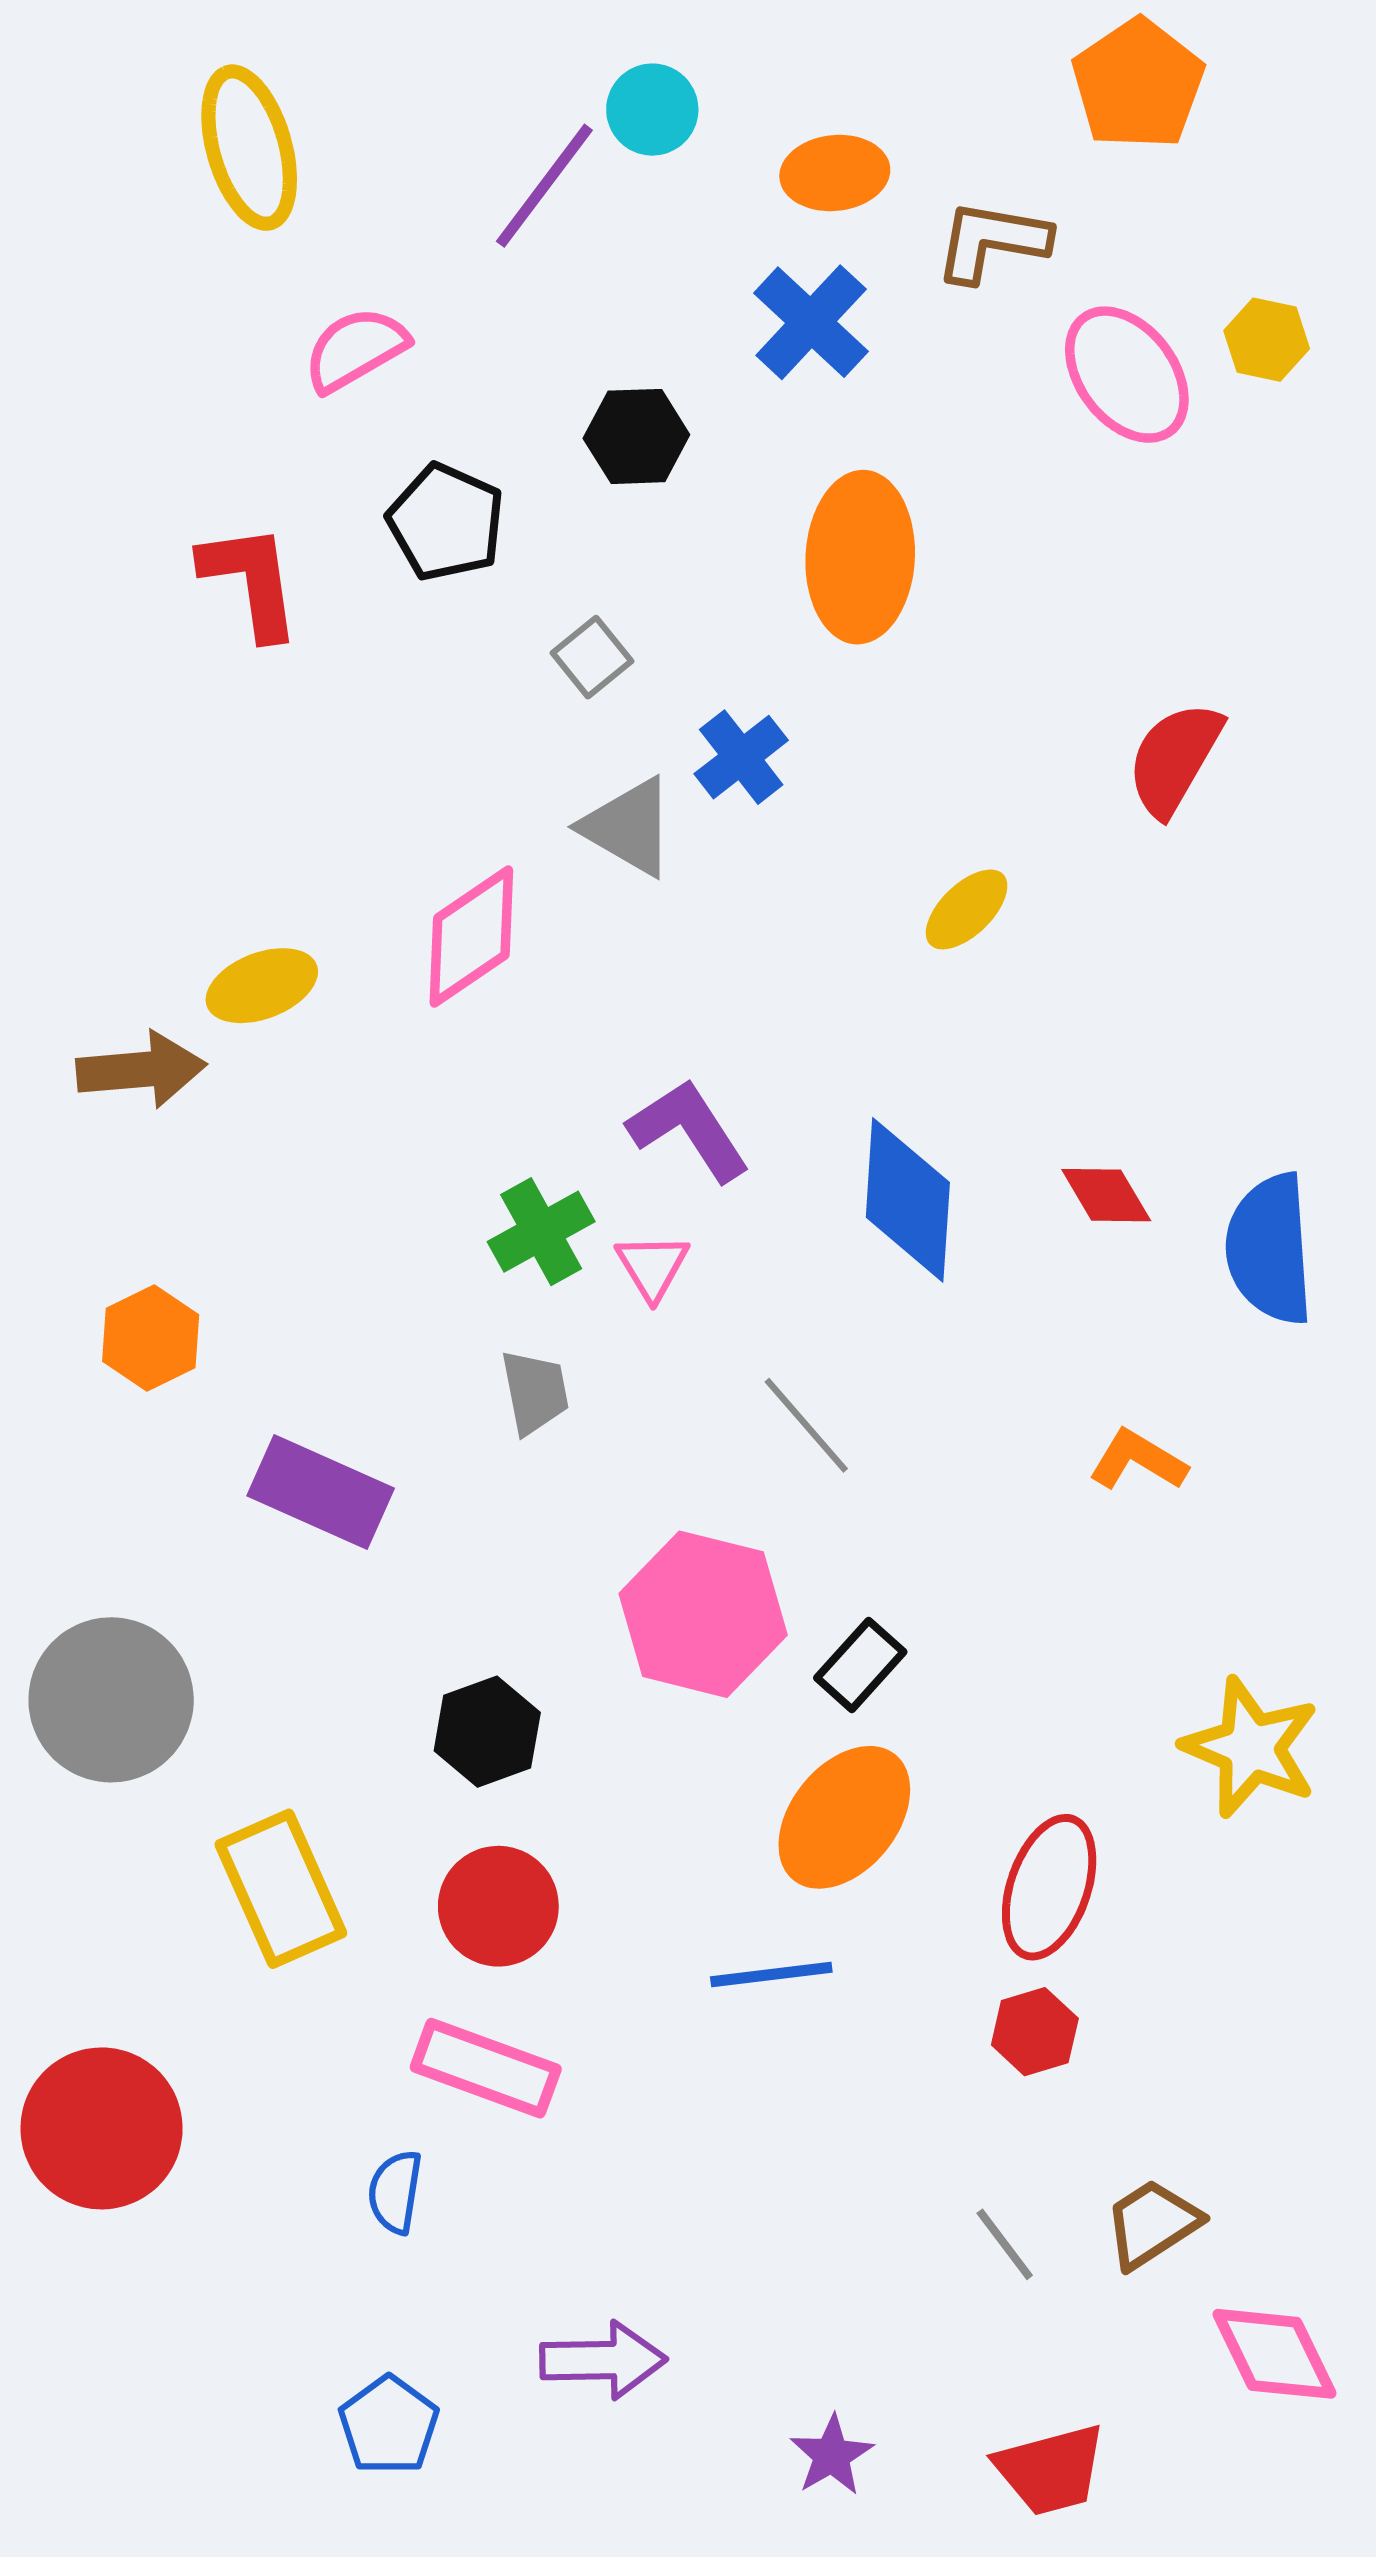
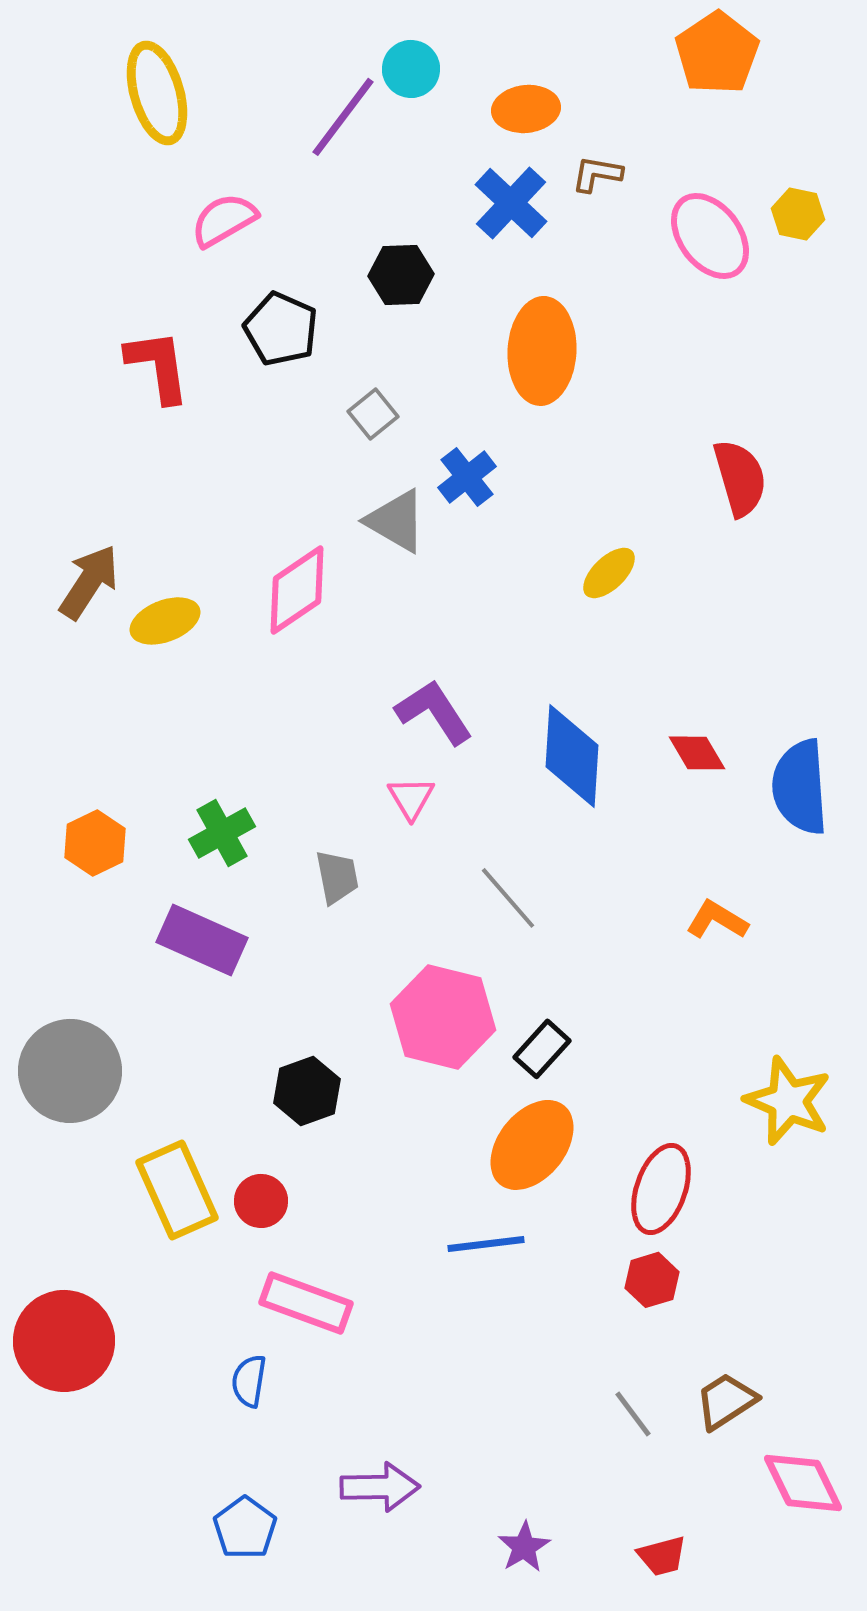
brown L-shape: (992, 241) -> (597, 174), moved, size x0.7
red semicircle: (1174, 759) -> (740, 478), turned 134
brown arrow: (141, 1070) -> (89, 582), moved, turned -52
green cross: (541, 1232) -> (222, 833), moved
red circle: (498, 1906) -> (261, 1201), moved, size x0.7
red trapezoid: (1051, 2470) -> (662, 1556), size x0.7

